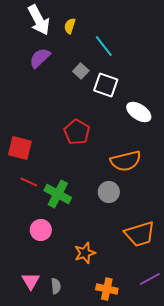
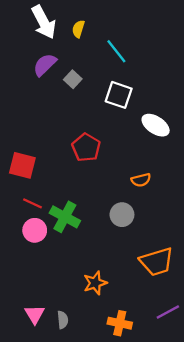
gray square: (81, 71) -> (73, 79), moved
orange semicircle: (126, 161) -> (141, 180), size x0.6
pink circle: (41, 230) -> (35, 230), moved

